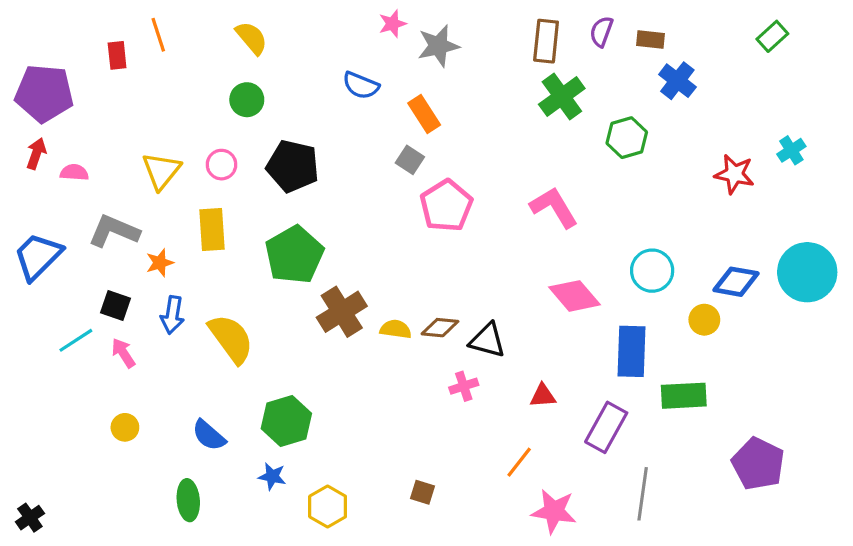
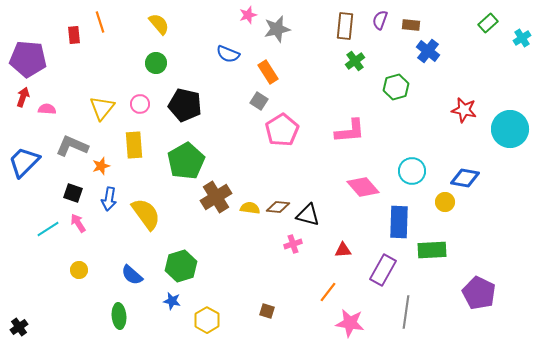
green cross: (562, 96) -> (355, 61), size x0.7
cyan cross: (791, 150) -> (522, 38), moved
pink L-shape: (554, 207) -> (350, 131), turned 116
cyan circle: (807, 272) -> (510, 129), moved
cyan line: (76, 340) -> (48, 229), moved

